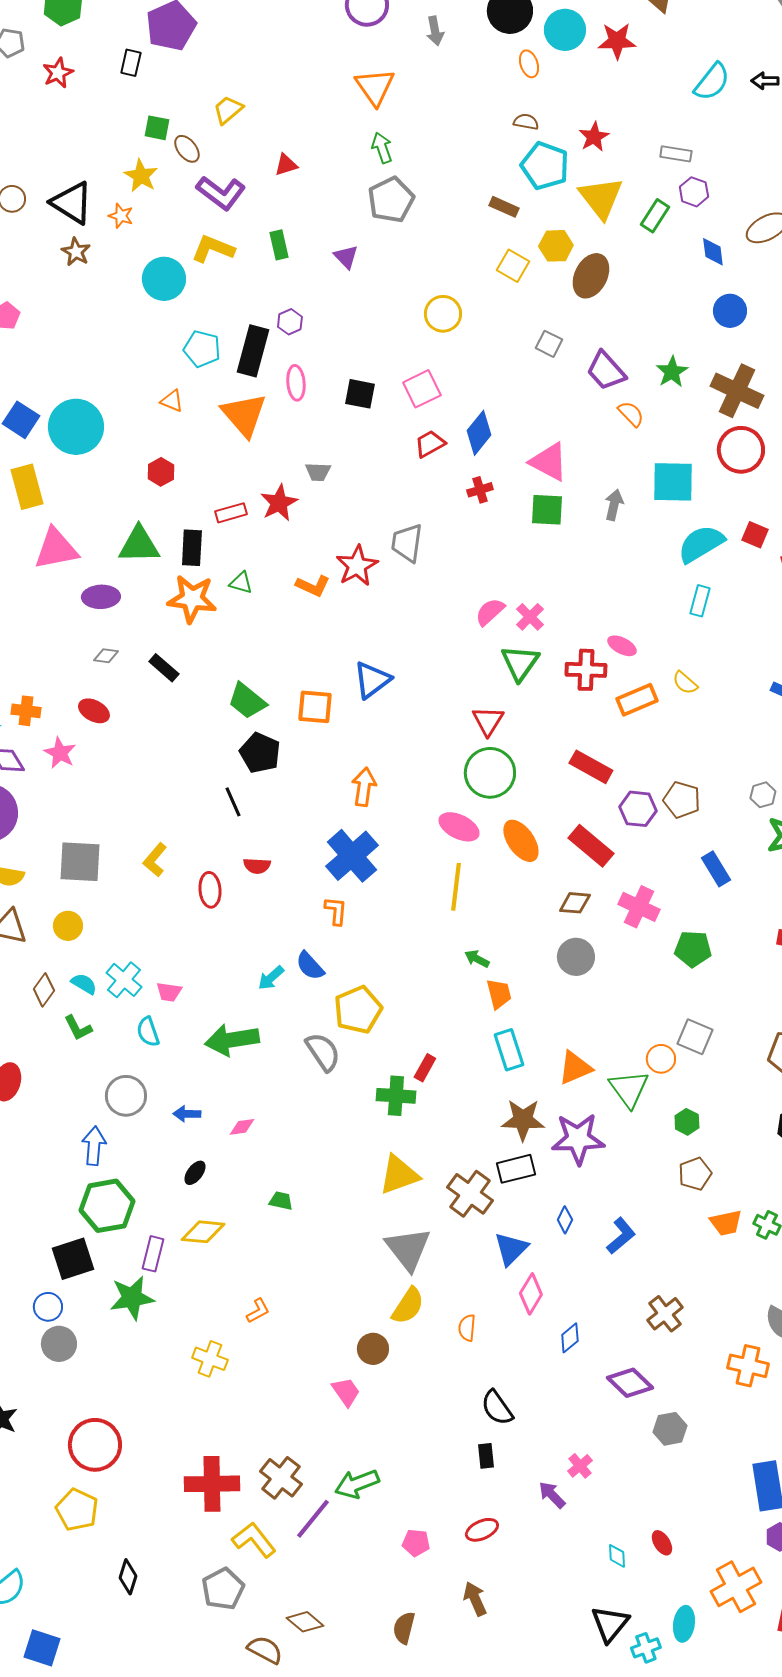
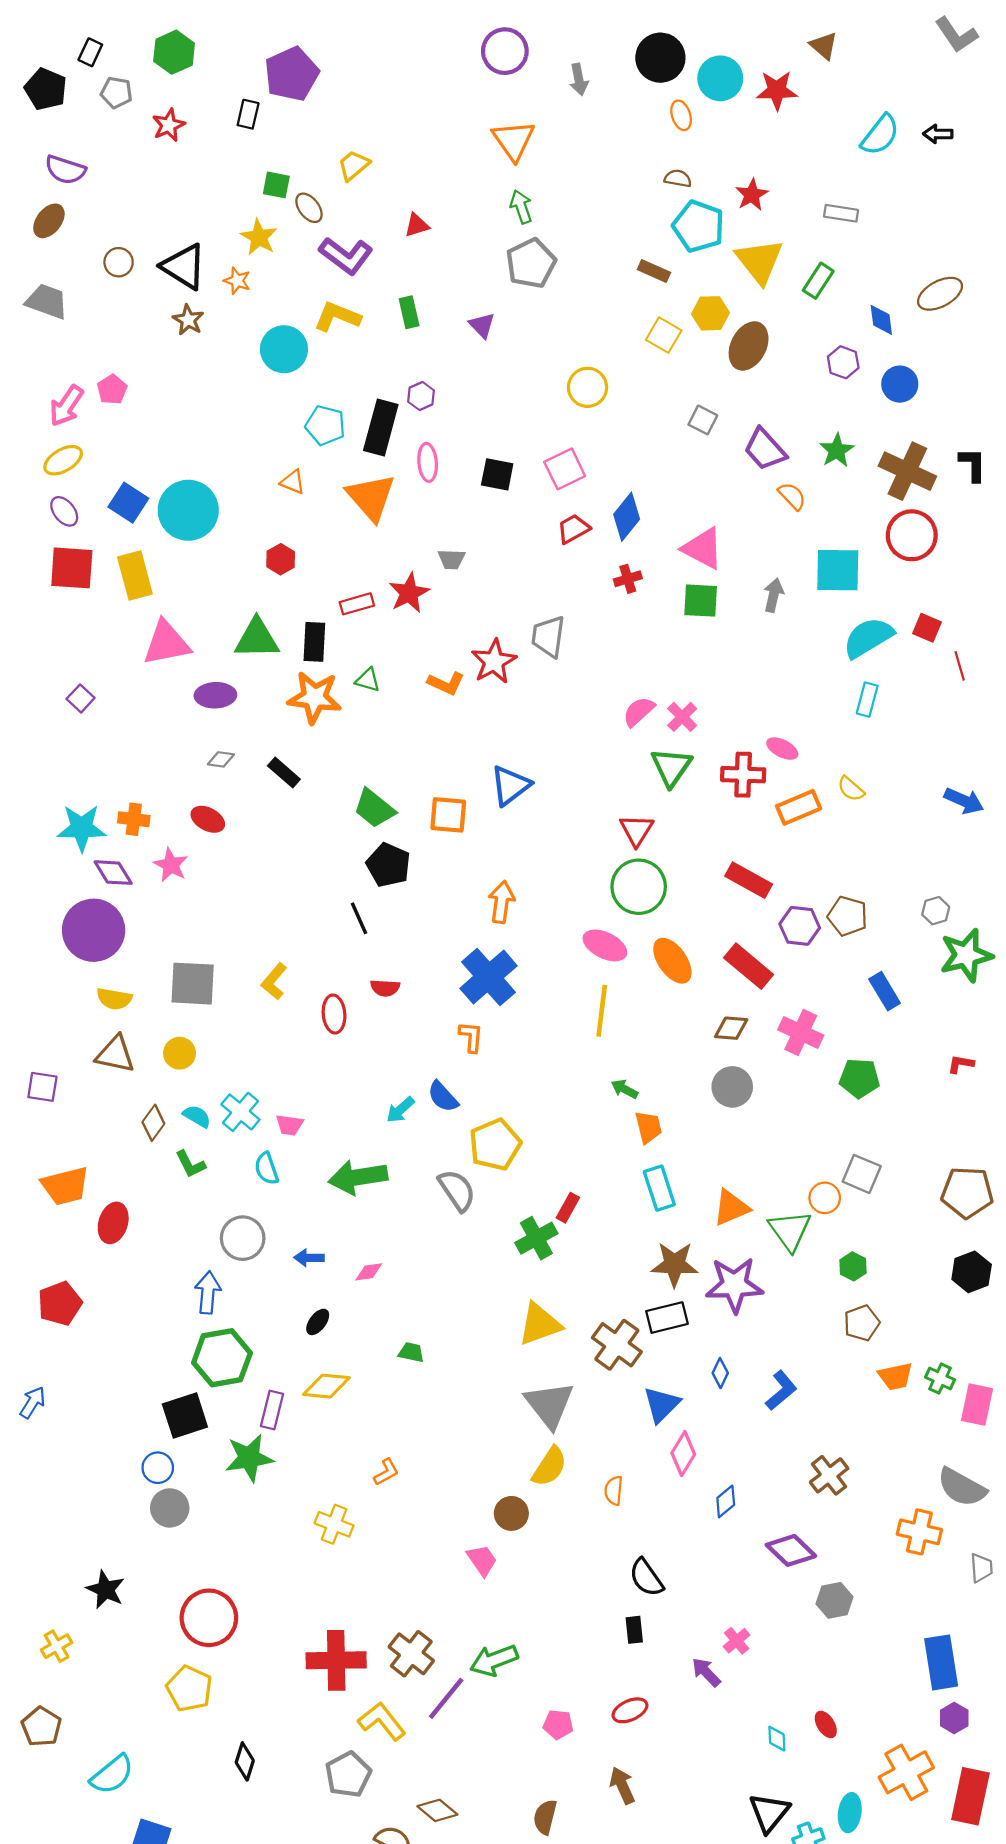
purple hexagon: (694, 192) -> (843, 362), moved
green cross: (396, 1096) -> (536, 1238), turned -33

